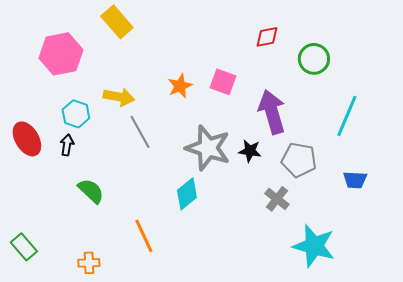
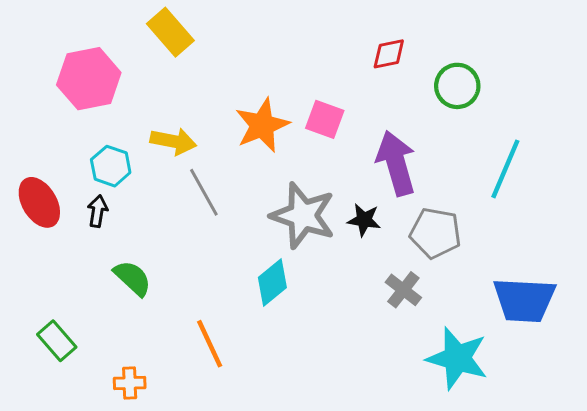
orange star: (180, 86) -> (262, 125), size x1.5
blue trapezoid: (355, 180) -> (524, 300), moved, size x1.8
green rectangle: (24, 247) -> (57, 341), moved

